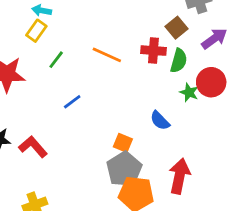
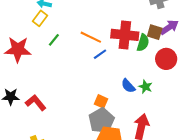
brown square: (176, 28) -> (155, 32), moved, turned -35
red cross: (153, 51) -> (125, 35), size x1.5
green star: (189, 92) -> (145, 87), moved
blue line: (72, 102) -> (100, 54), moved

